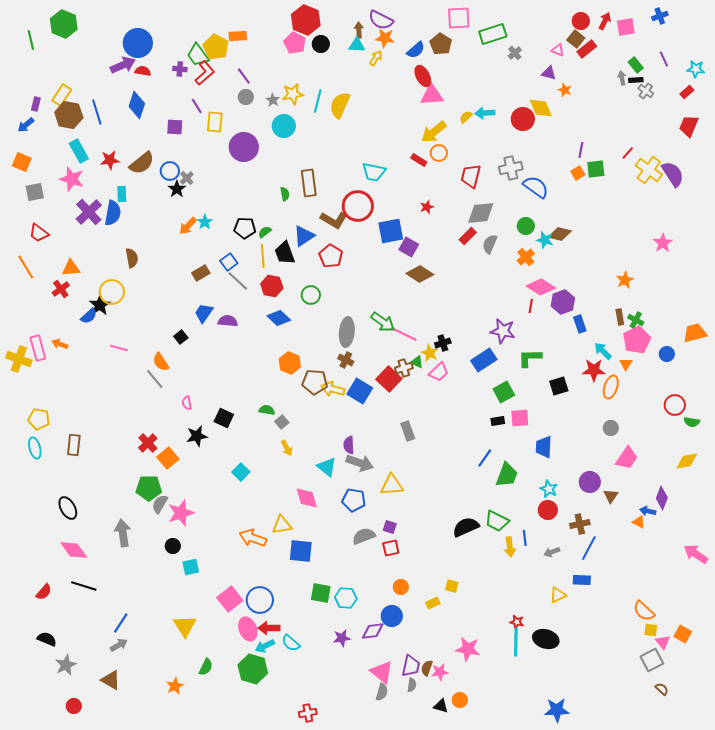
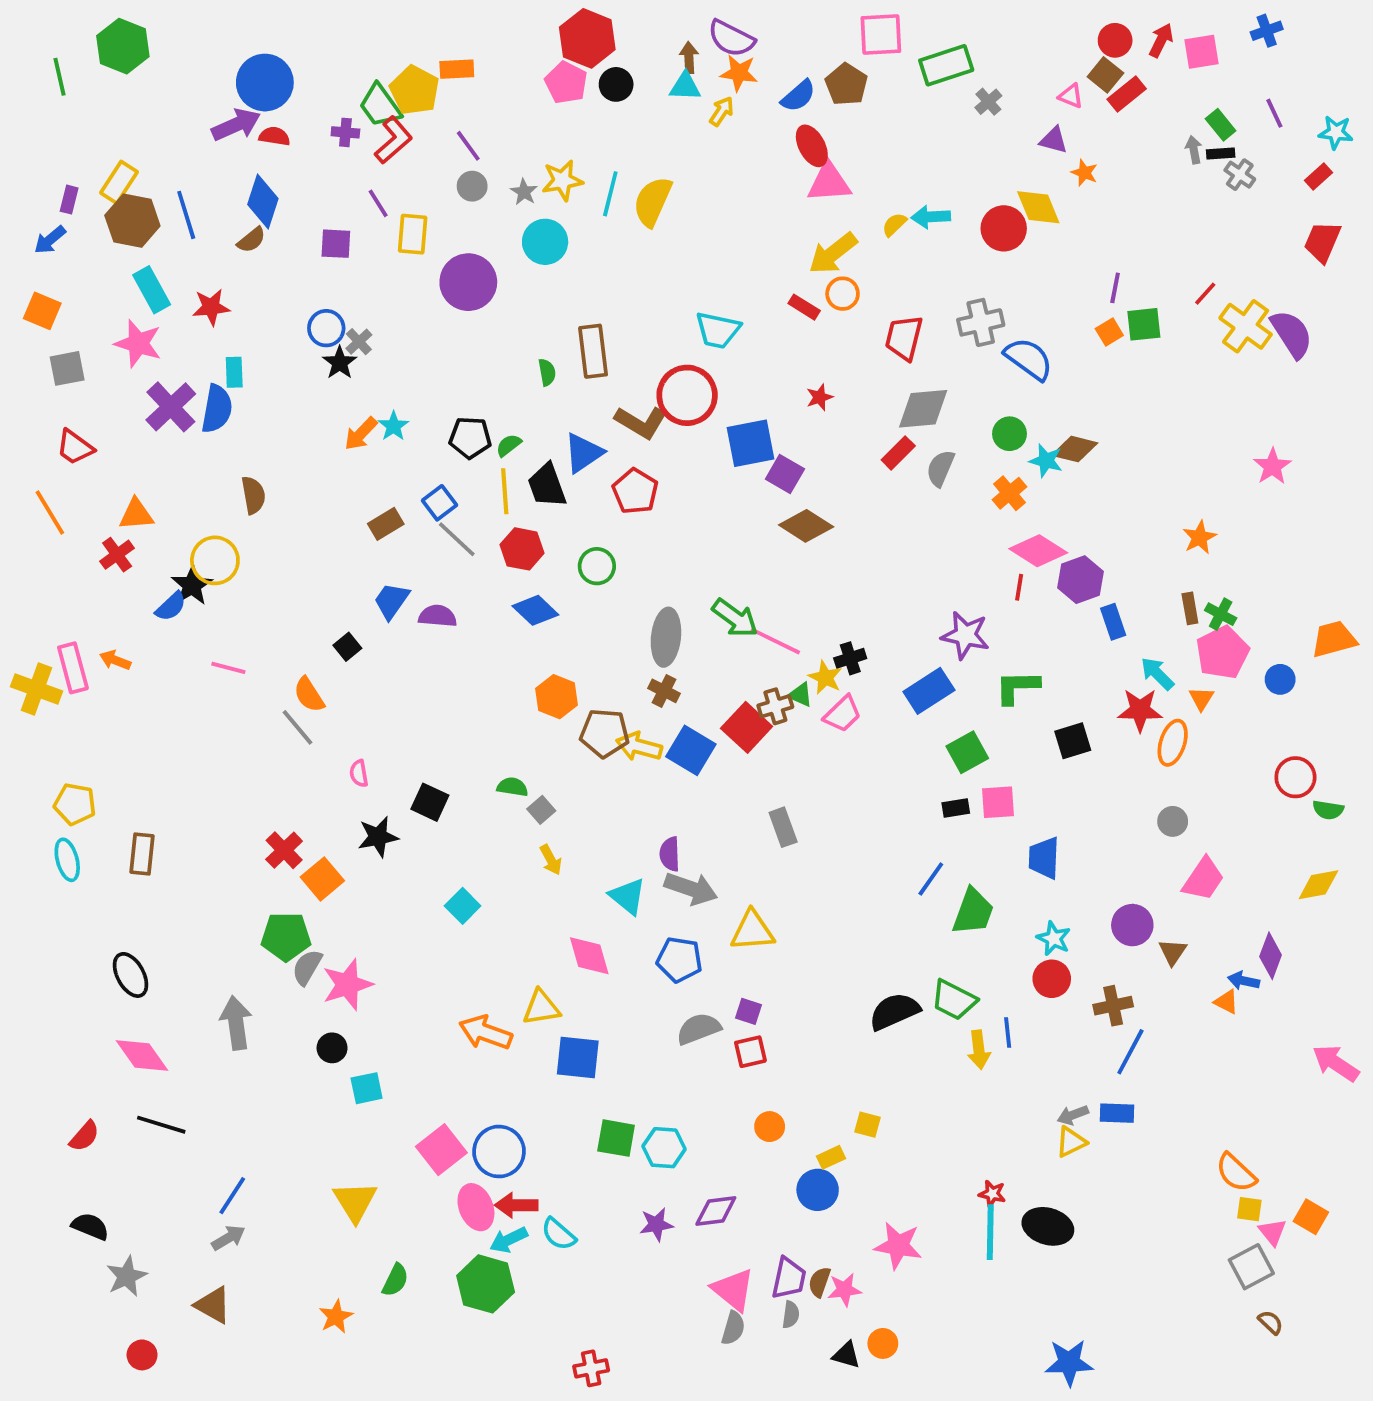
brown semicircle: (142, 163) -> (251, 240), moved, size x0.6
gray arrow: (552, 552) -> (1073, 1115), moved
blue circle: (392, 616) -> (818, 1190), moved

